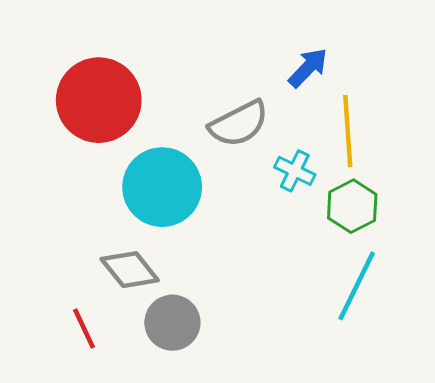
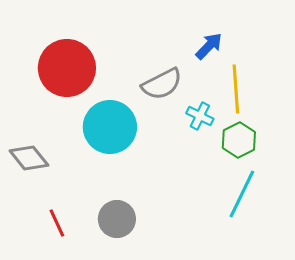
gray diamond: (130, 270) -> (29, 158), moved

